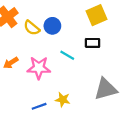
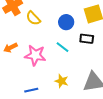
blue circle: (52, 26) -> (66, 22), moved
yellow star: (63, 100) -> (62, 81), moved

